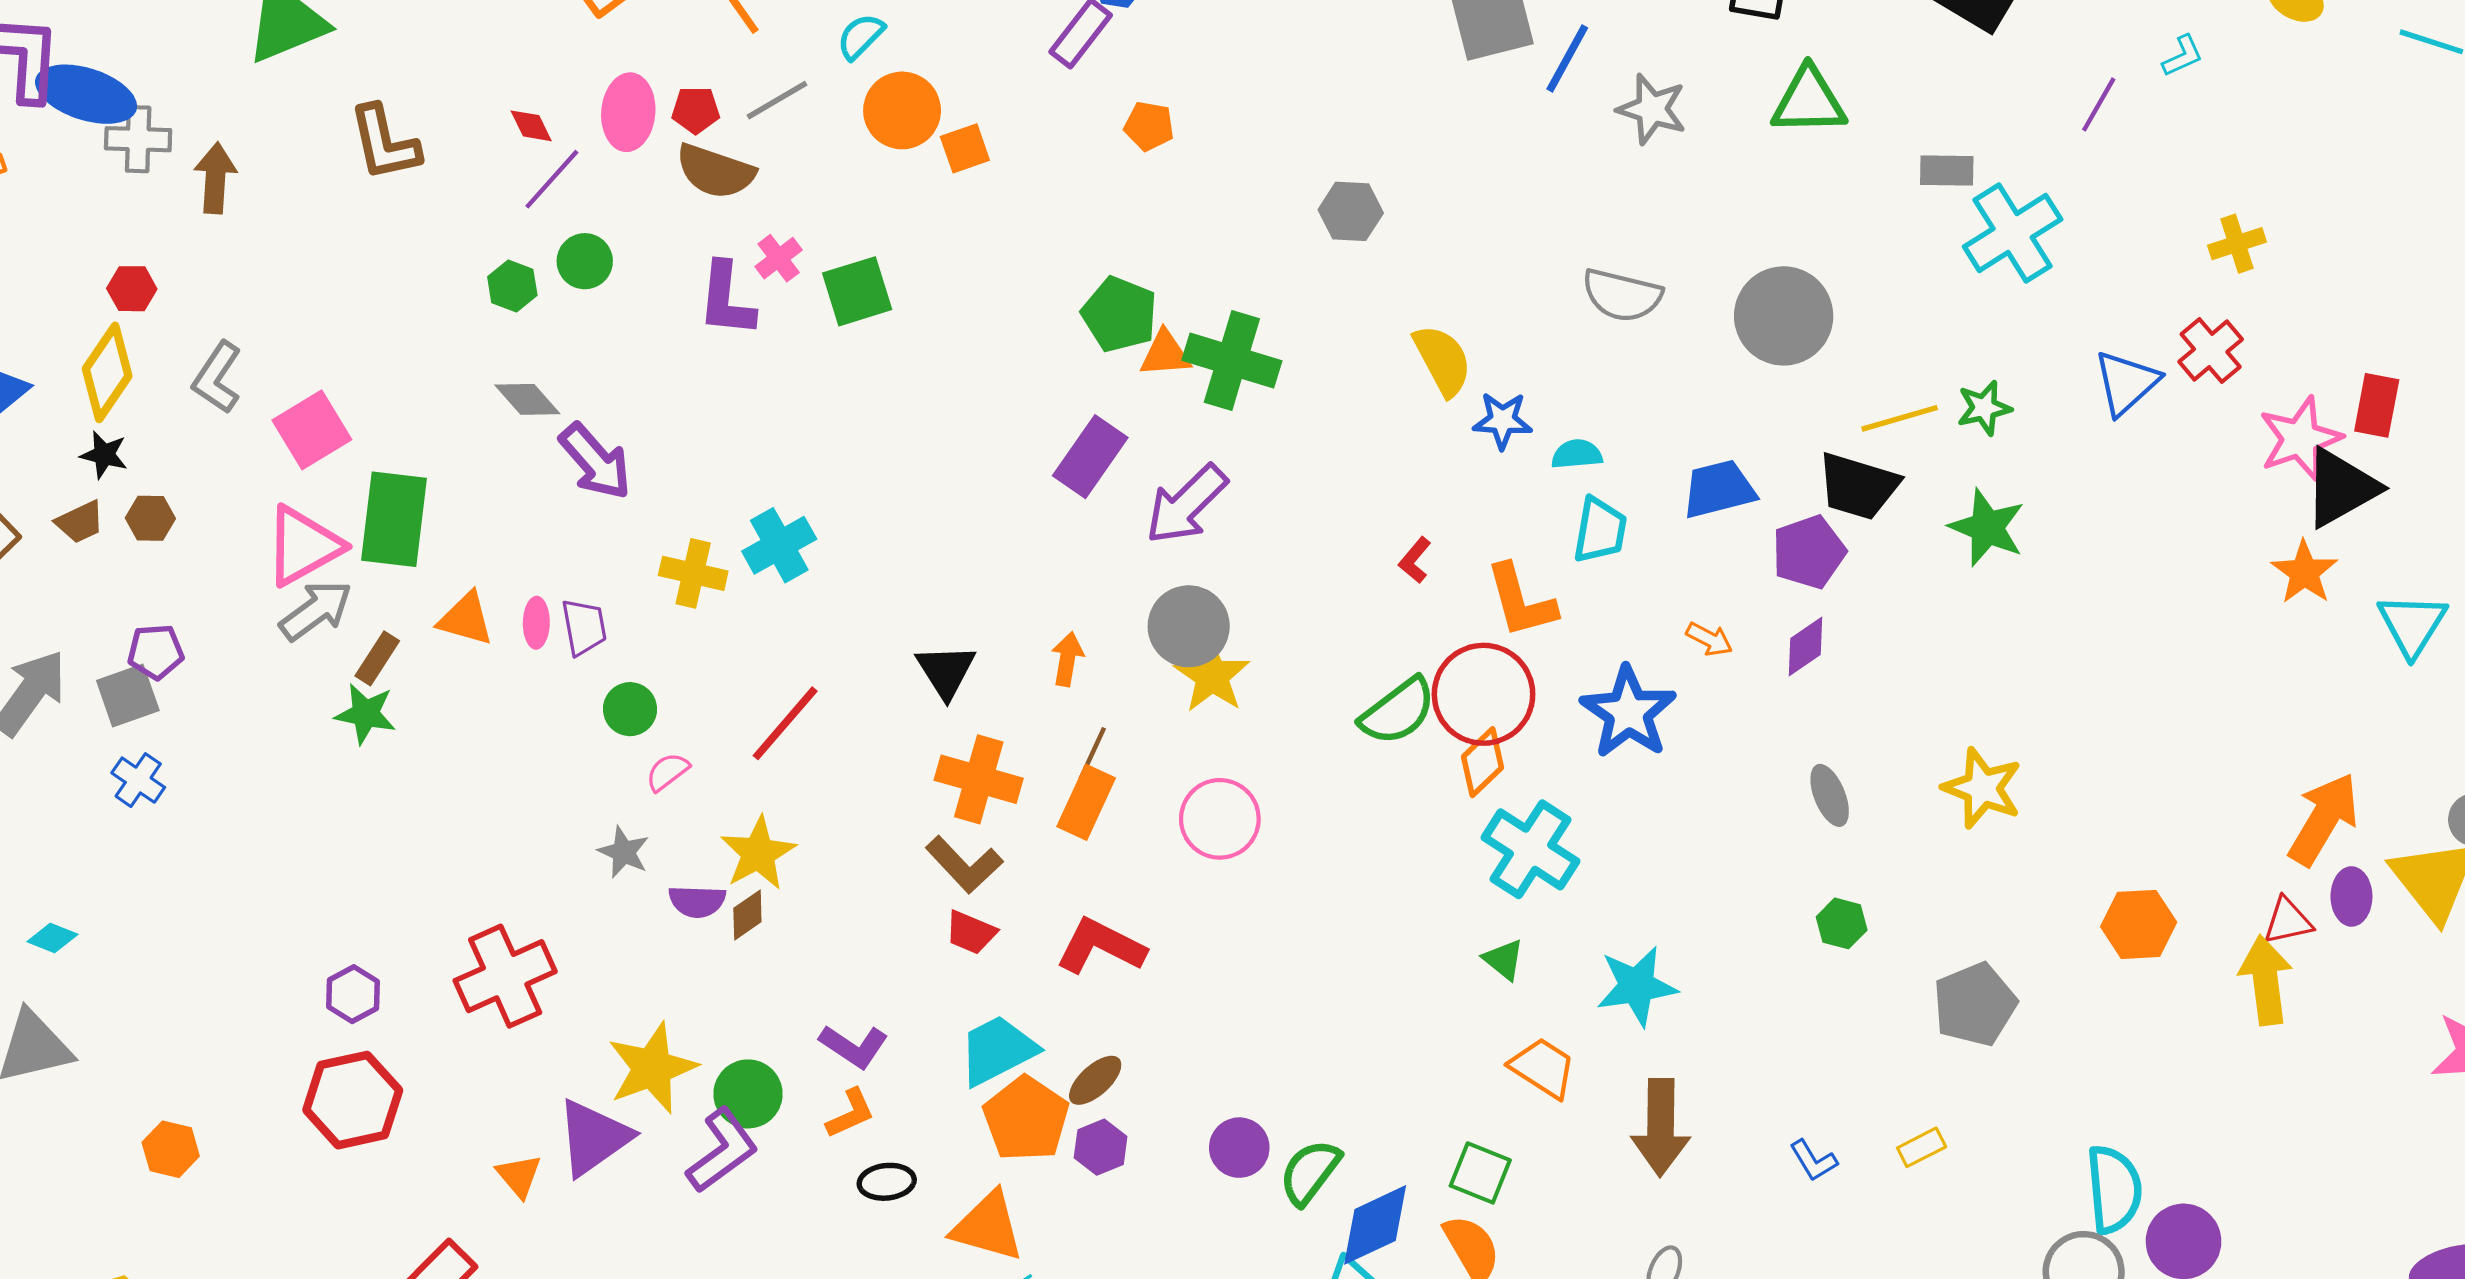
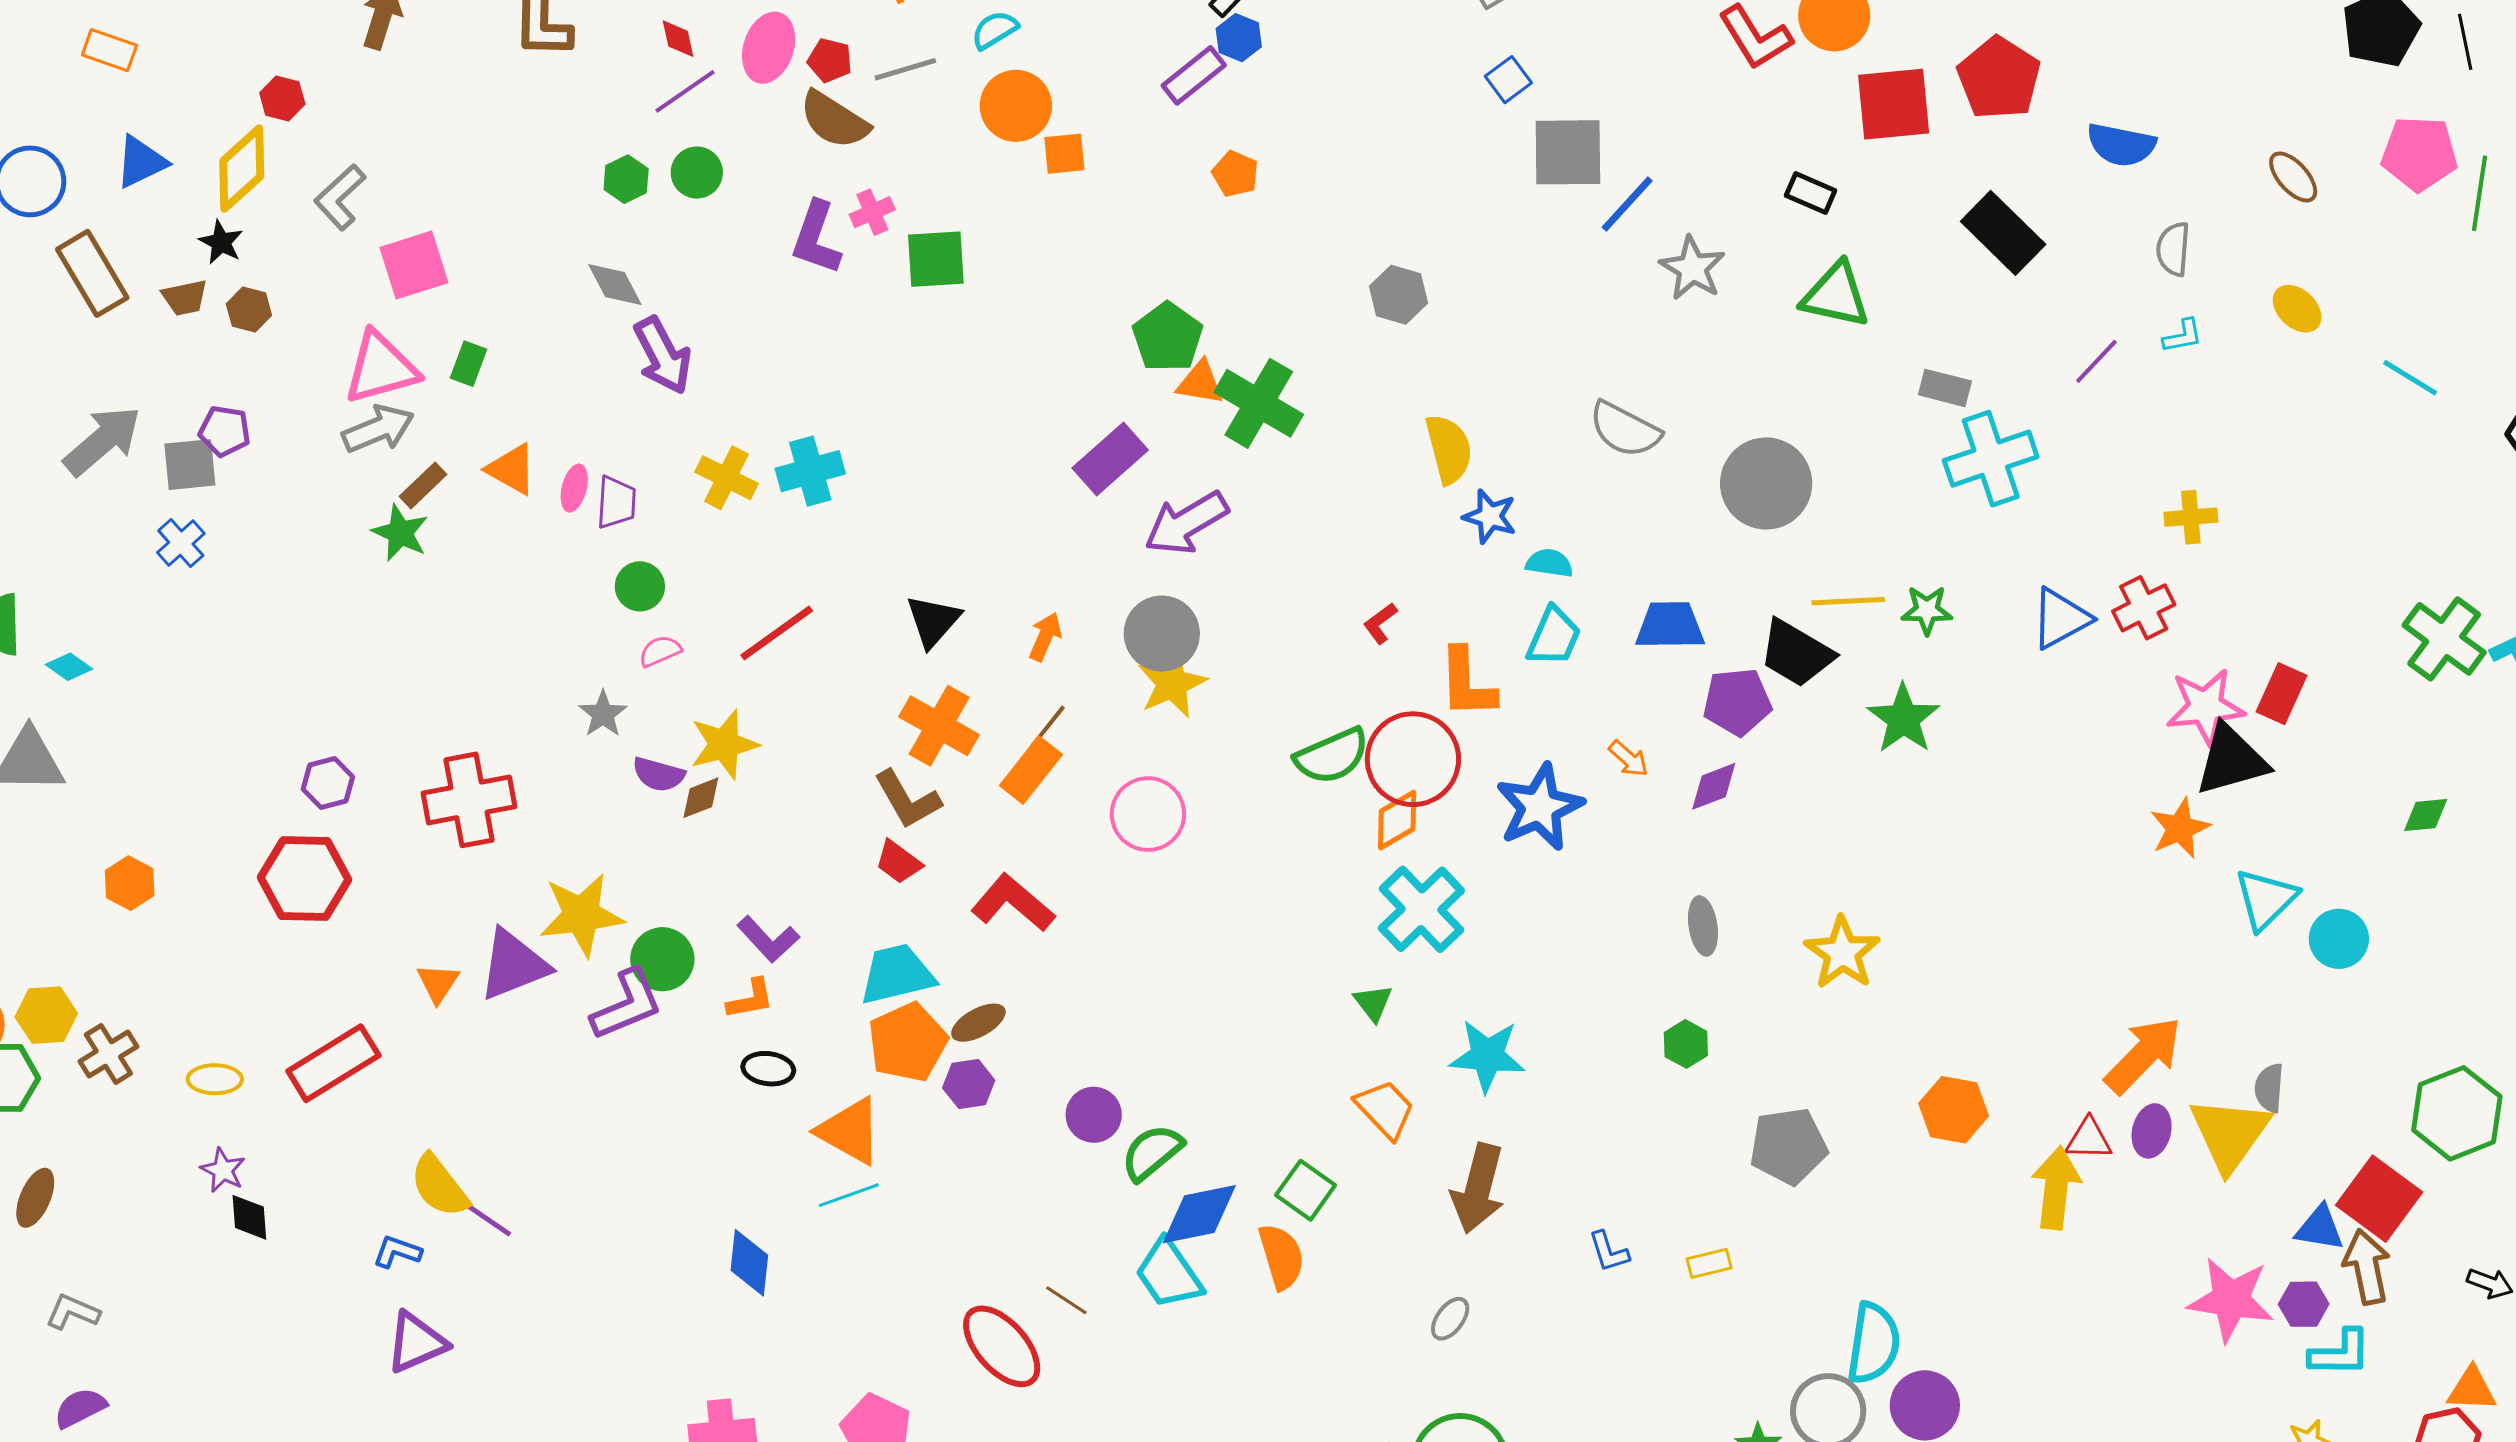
green rectangle: (394, 519) -> (468, 364), size x0.5

